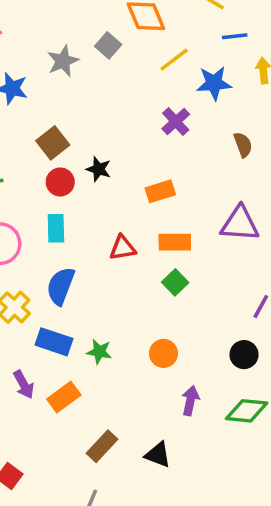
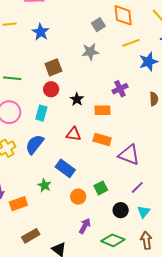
gray star: (63, 61) -> (90, 52), moved
blue star: (214, 83) -> (148, 62), turned -30
purple cross: (176, 122) -> (120, 89), moved
black star: (99, 169) -> (77, 99), moved
purple triangle: (240, 224) -> (129, 155), moved
green square: (175, 282) -> (101, 188), moved
blue rectangle: (54, 342) -> (65, 168), moved

